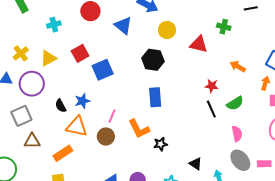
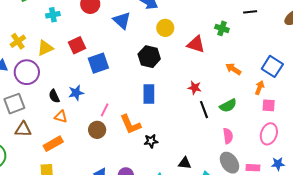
red star: (212, 86) -> (195, 88), moved
orange triangle: (77, 127) -> (61, 117), moved, size x0.6
black triangle: (196, 164) -> (185, 163), turned -32

